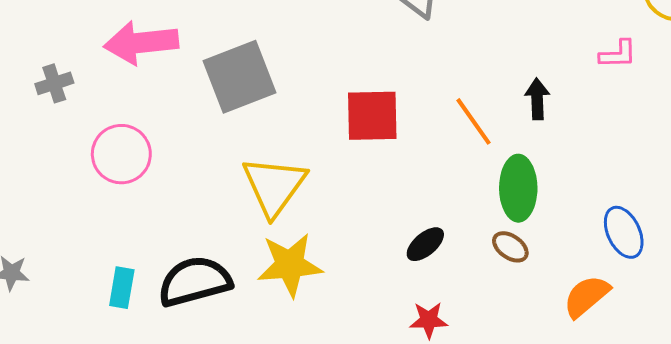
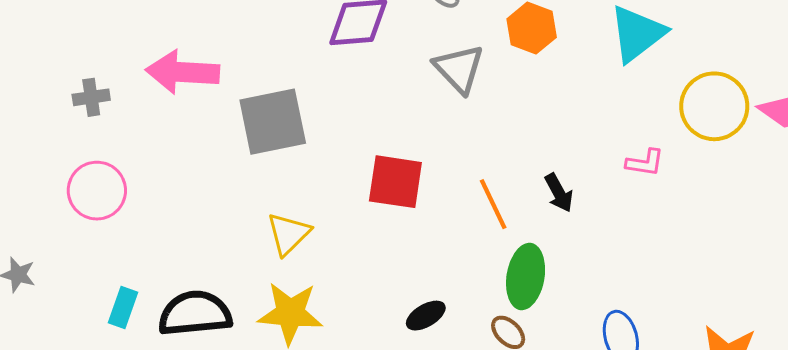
black arrow: (537, 99) -> (559, 193), turned 144
pink circle: (121, 154) -> (97, 191), moved
yellow triangle: (274, 186) -> (288, 234), size x0.7

